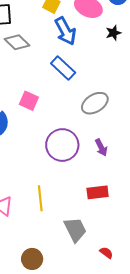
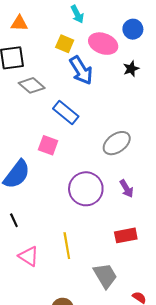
blue rectangle: (63, 68) -> (66, 112), moved

